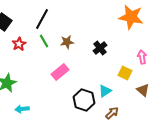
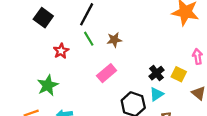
red star: (19, 44) -> (61, 51), moved
black cross: (100, 48) -> (156, 73), moved

